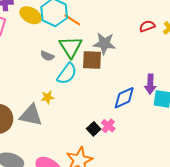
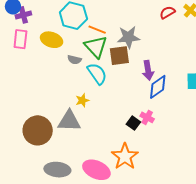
yellow ellipse: (31, 15) -> (52, 40), moved
orange line: (72, 20) -> (97, 30), moved
cyan semicircle: (67, 74) -> (97, 74), turned -60
purple arrow: (150, 84) -> (148, 70), moved

